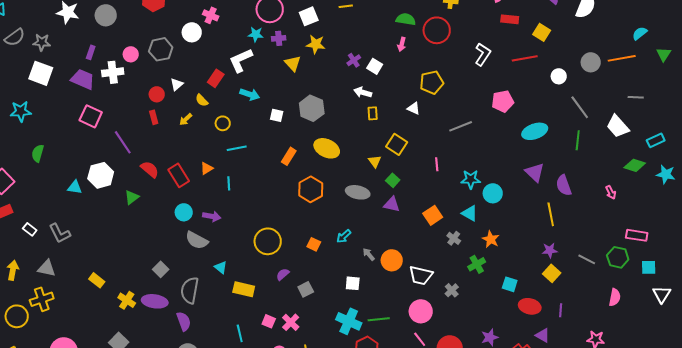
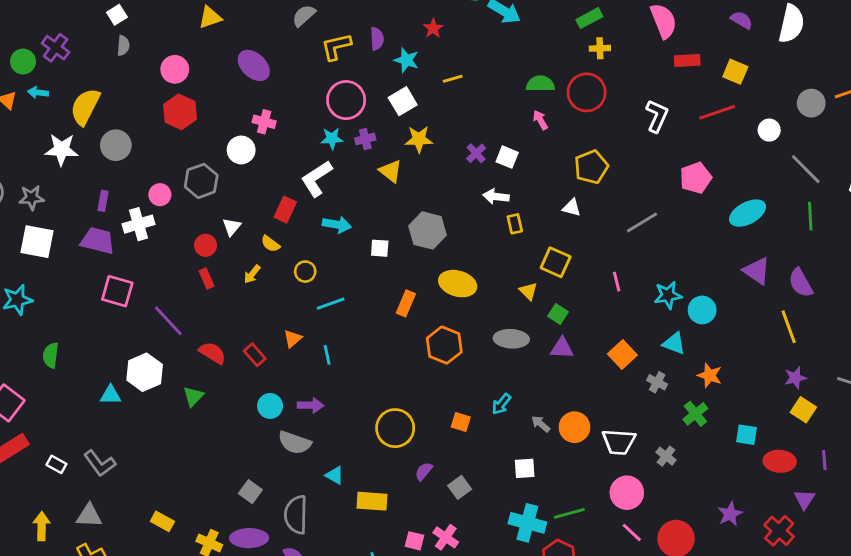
pink arrow: (402, 44) -> (540, 120), turned 144
red rectangle: (179, 175) -> (255, 355), size x0.7
purple triangle: (543, 335) -> (804, 499), turned 42

